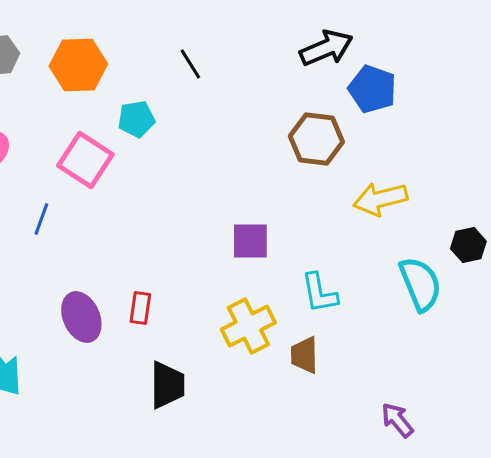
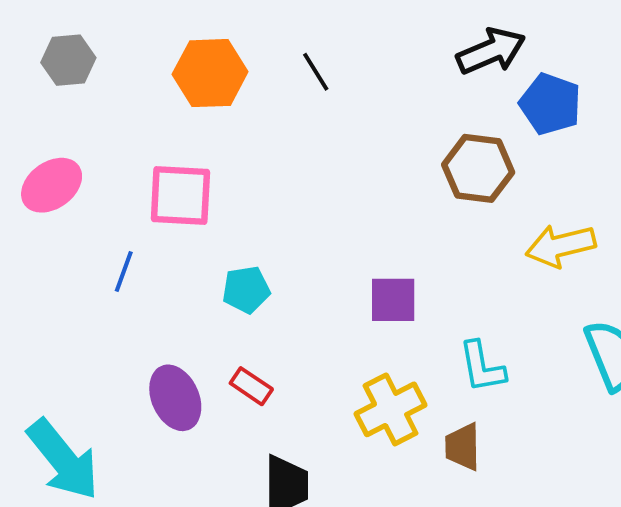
orange hexagon: (78, 65) -> (210, 73), moved
cyan pentagon: (136, 119) -> (246, 290), moved
pink square: (85, 160) -> (180, 195), turned -30
red rectangle: (140, 308) -> (251, 386), turned -64

